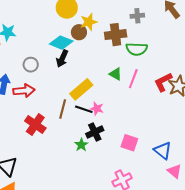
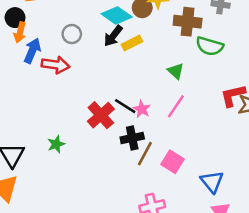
pink line: (133, 79) -> (176, 106), moved
yellow rectangle: (81, 89) -> (132, 43), moved, size x0.7
brown line: (63, 109) -> (145, 154), moved
red cross: (35, 125) -> (101, 115), moved
green star: (81, 145) -> (56, 144), moved

